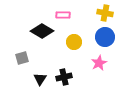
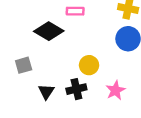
yellow circle: (74, 42) -> (89, 65), moved
pink star: (99, 63) -> (115, 90), moved

